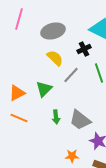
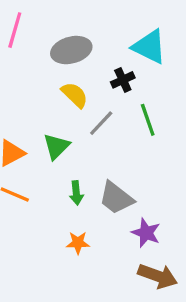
orange star: (72, 156) -> (78, 243), moved

